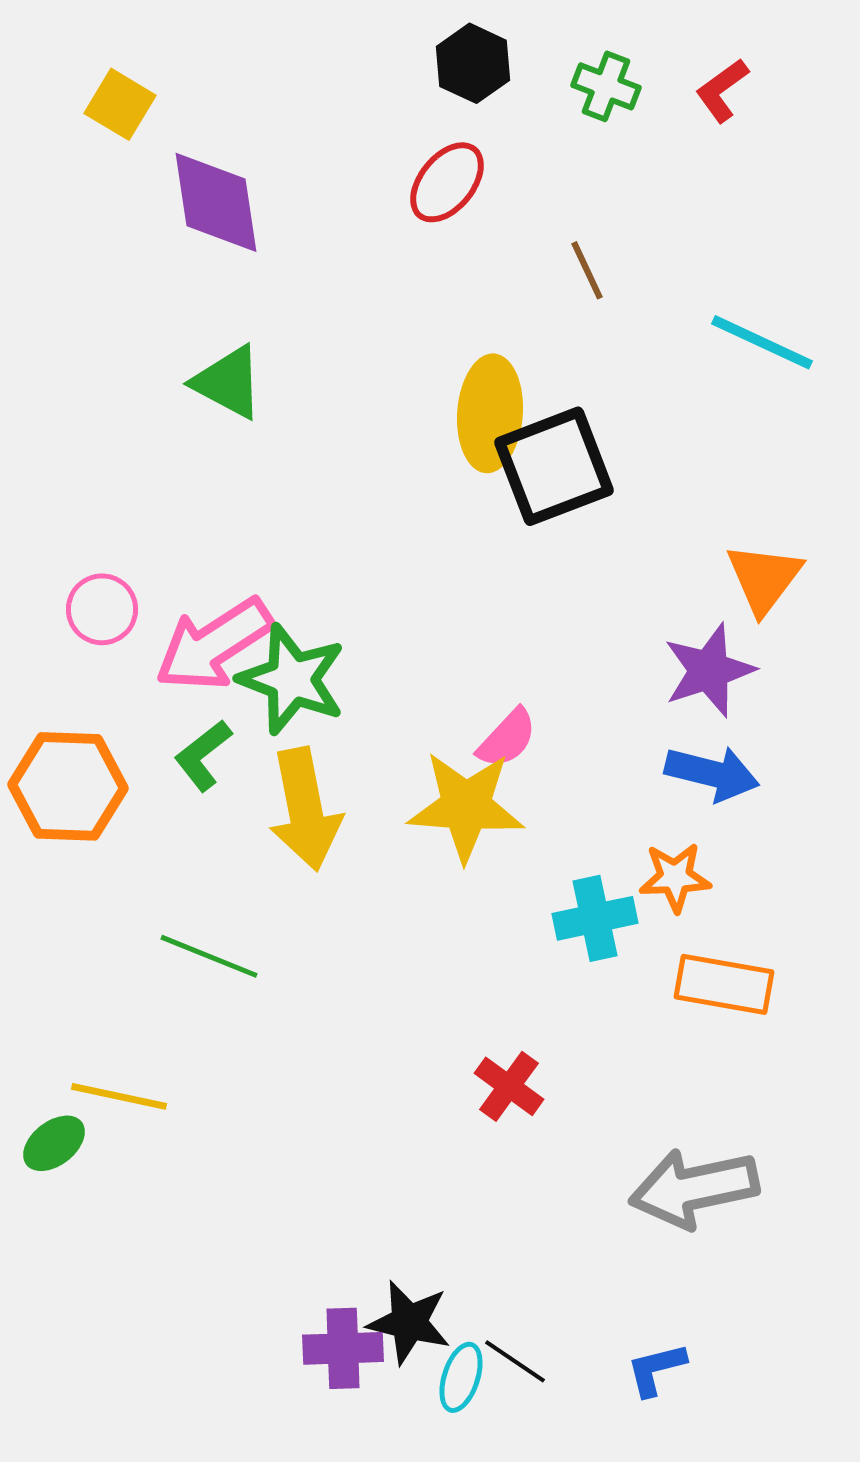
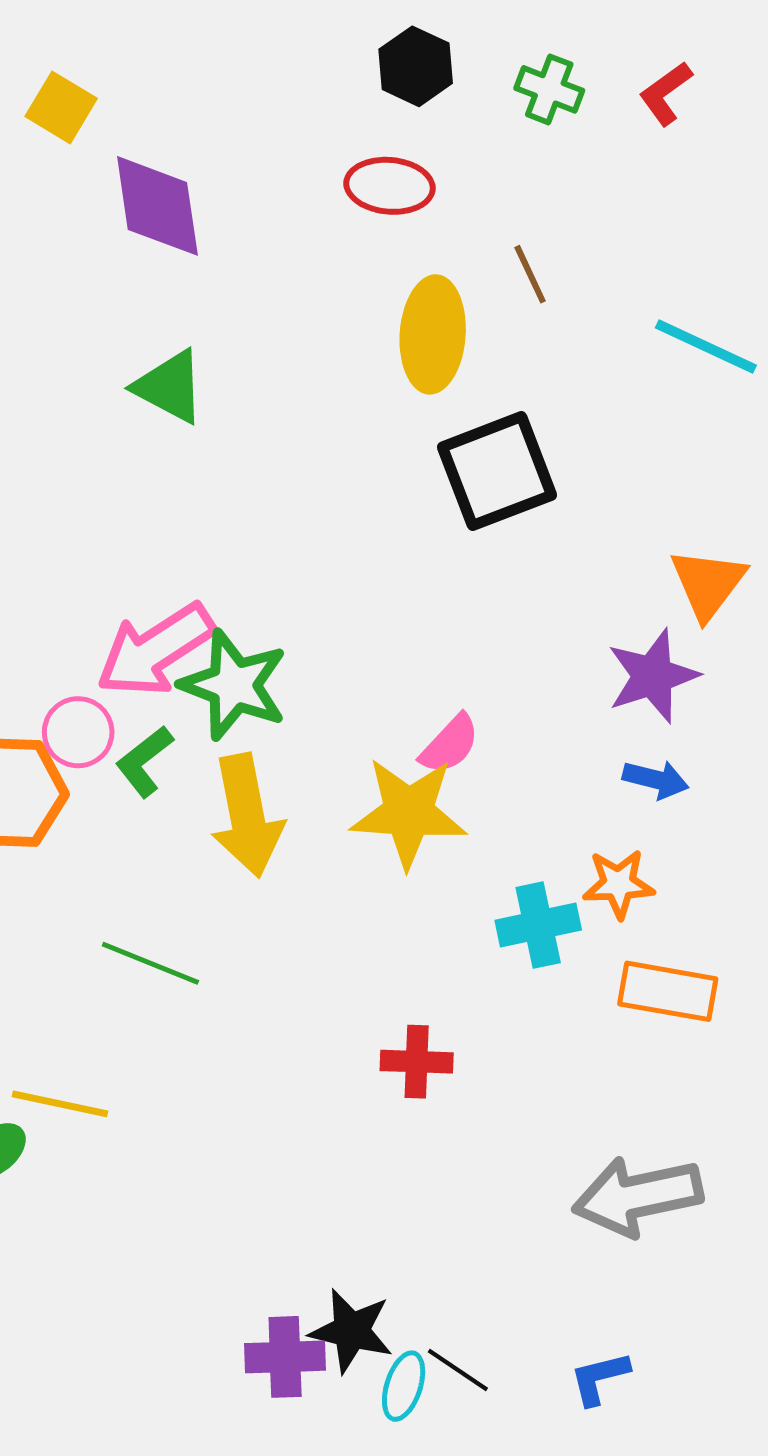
red ellipse: (447, 182) -> (389, 186), turned 56
yellow ellipse: (490, 413) -> (433, 334), moved
pink circle: (102, 609) -> (78, 732), moved
blue arrow: (712, 773) -> (656, 779), size x0.7
red cross: (509, 1086) -> (417, 1062), moved, turned -34

